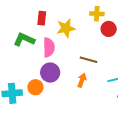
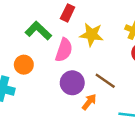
purple circle: (50, 73) -> (72, 83), moved
orange circle: (35, 87) -> (24, 65), moved

